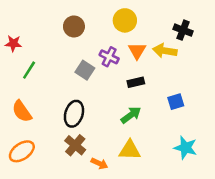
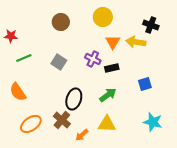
purple cross: (109, 57) -> (93, 59), moved
green line: (29, 70) -> (24, 58), turned 35
gray square: (85, 70) -> (59, 62), moved
black ellipse: (74, 114) -> (74, 99), moved
orange ellipse: (22, 151) -> (31, 124), moved
orange arrow: (99, 163) -> (82, 135), turned 112

